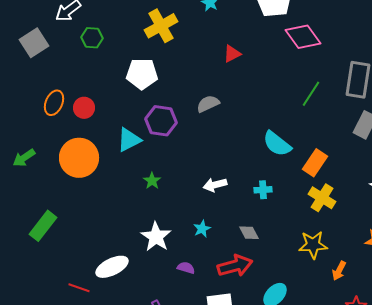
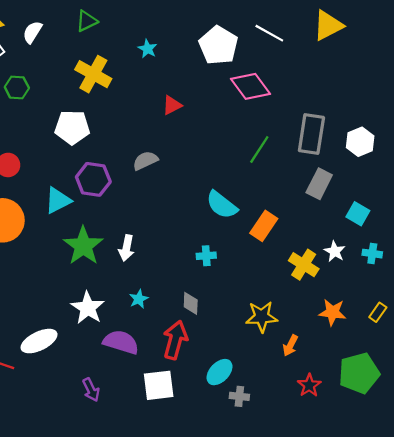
yellow cross: (161, 26) -> (93, 74), turned -32
green star: (152, 181) -> (83, 246), size x2.0
white arrow: (215, 185) -> (126, 248), moved, turned -65
yellow cross: (322, 198) -> (304, 265), moved
gray diamond: (249, 233) -> (191, 303), turned 30
red arrow: (235, 266) -> (175, 340), turned -60
purple semicircle: (186, 268) -> (121, 342), size x1.8

